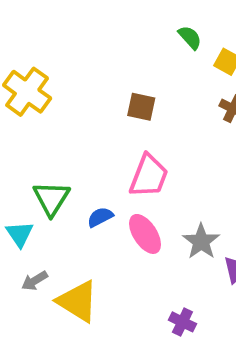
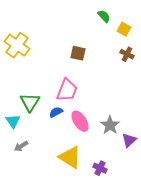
pink trapezoid: (149, 176) -> (67, 90), moved
yellow triangle: (78, 301) -> (70, 157), moved

